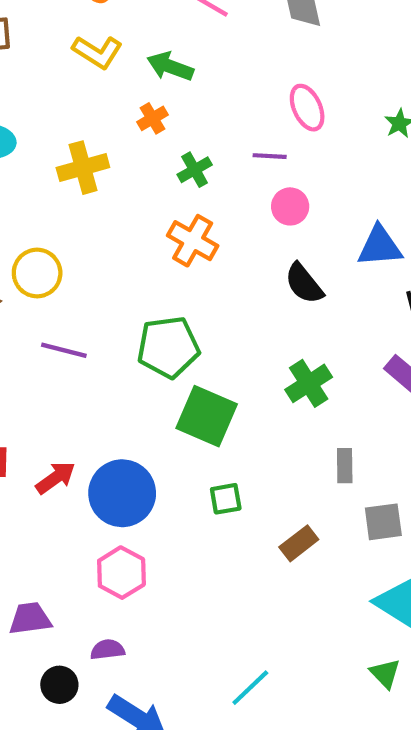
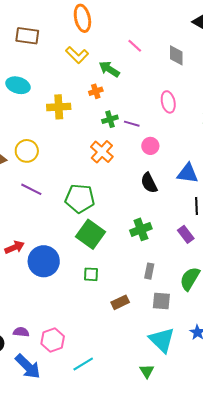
purple line: (270, 156) -> (132, 124), moved
pink hexagon: (121, 573) -> (53, 340), moved

